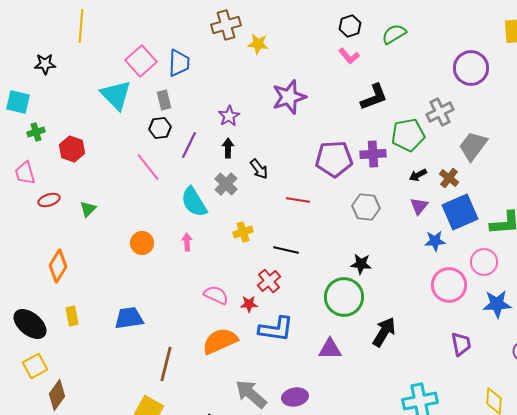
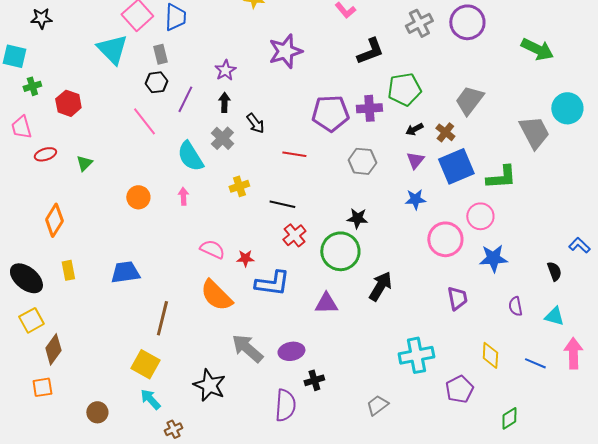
gray cross: (440, 112) -> (419, 23), moved
blue star: (435, 241) -> (415, 199), moved
red cross: (269, 281) -> (294, 235), moved
orange semicircle: (220, 341) -> (216, 295), turned -111

